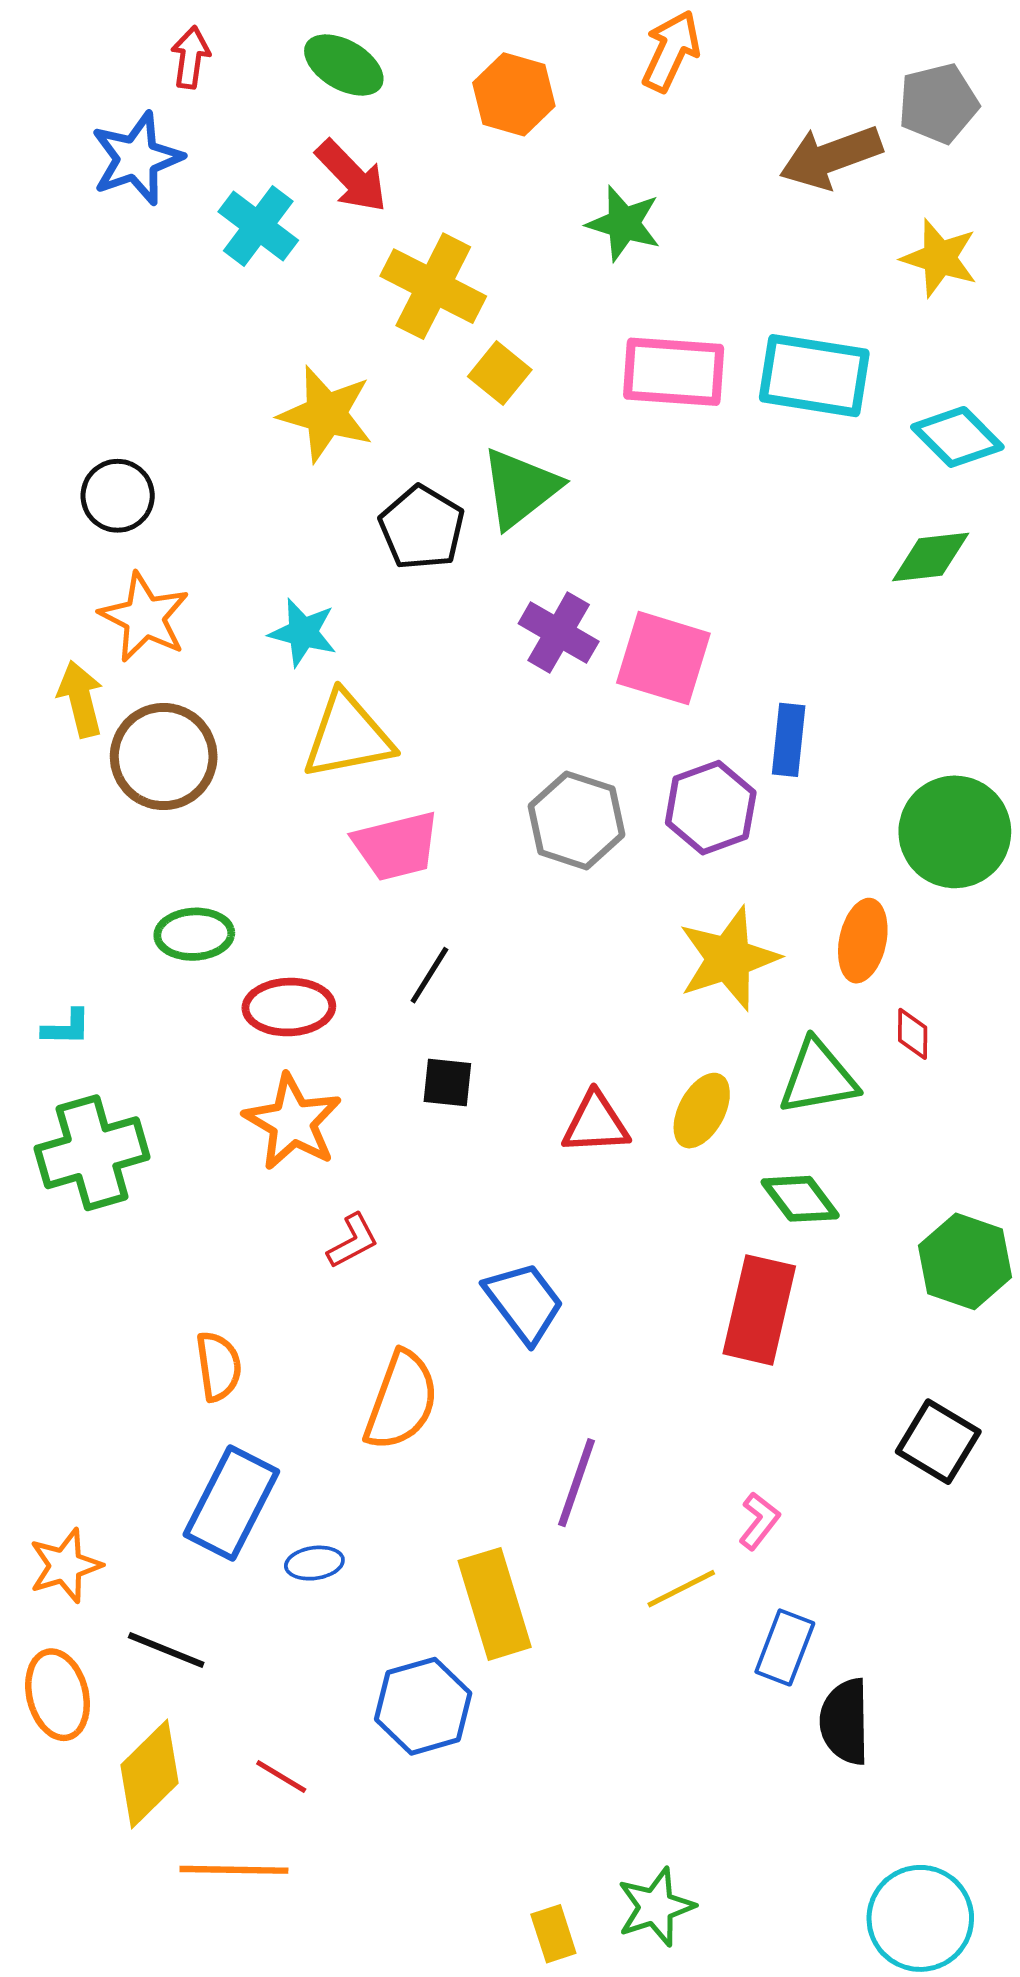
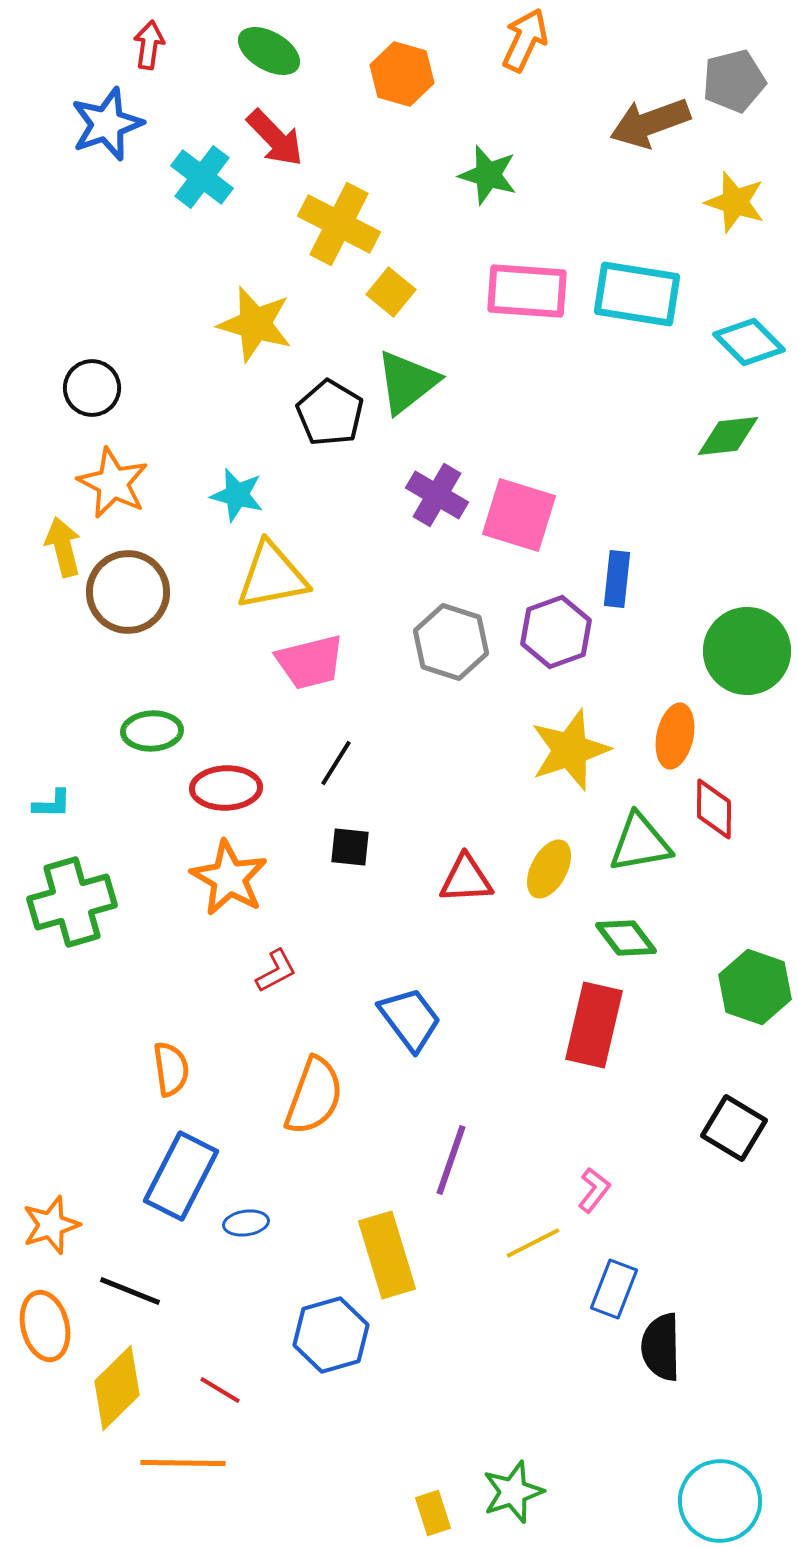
red diamond: (913, 1034) -> (714, 809), size x1.5

